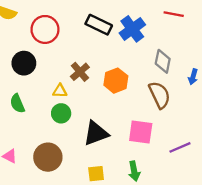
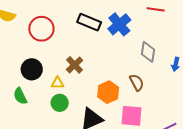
black circle: (24, 63) -> (32, 69), moved
orange hexagon: (116, 81) -> (108, 92), moved
brown semicircle: (160, 95) -> (137, 82), moved, size x0.7

